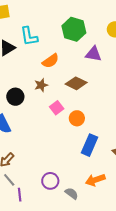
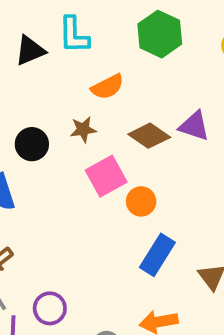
purple triangle: (93, 54) -> (194, 126), moved
pink square: (57, 108) -> (106, 176), size x1.5
purple circle: (50, 181) -> (50, 308), moved

